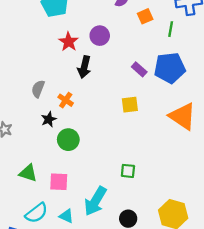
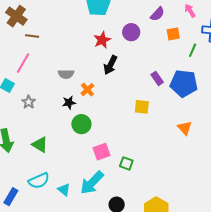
purple circle: (100, 36) -> (131, 32), moved
gray semicircle: (38, 89) -> (66, 74), turned -126
orange triangle: (183, 116) -> (185, 128), size x0.6
pink square: (59, 182) -> (101, 152), moved, turned -36

